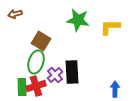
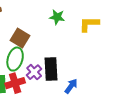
green star: (78, 20) -> (57, 17), size x0.7
blue arrow: (115, 89) -> (71, 86), moved, turned 35

